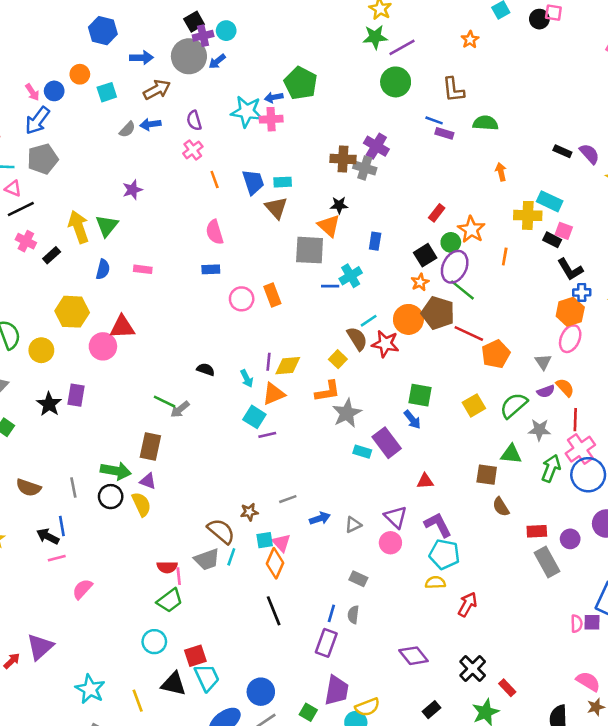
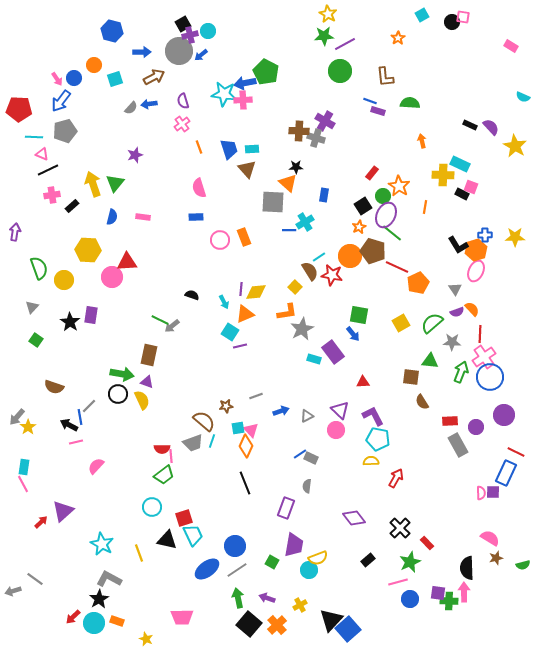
blue arrow: (274, 97) -> (245, 83), size x1.5
pink cross: (26, 241) -> (52, 195), turned -35
black L-shape: (570, 269) -> (458, 245), moved
gray line: (73, 488) -> (89, 406), moved, turned 56
blue line: (331, 613) -> (300, 454), moved, turned 40

